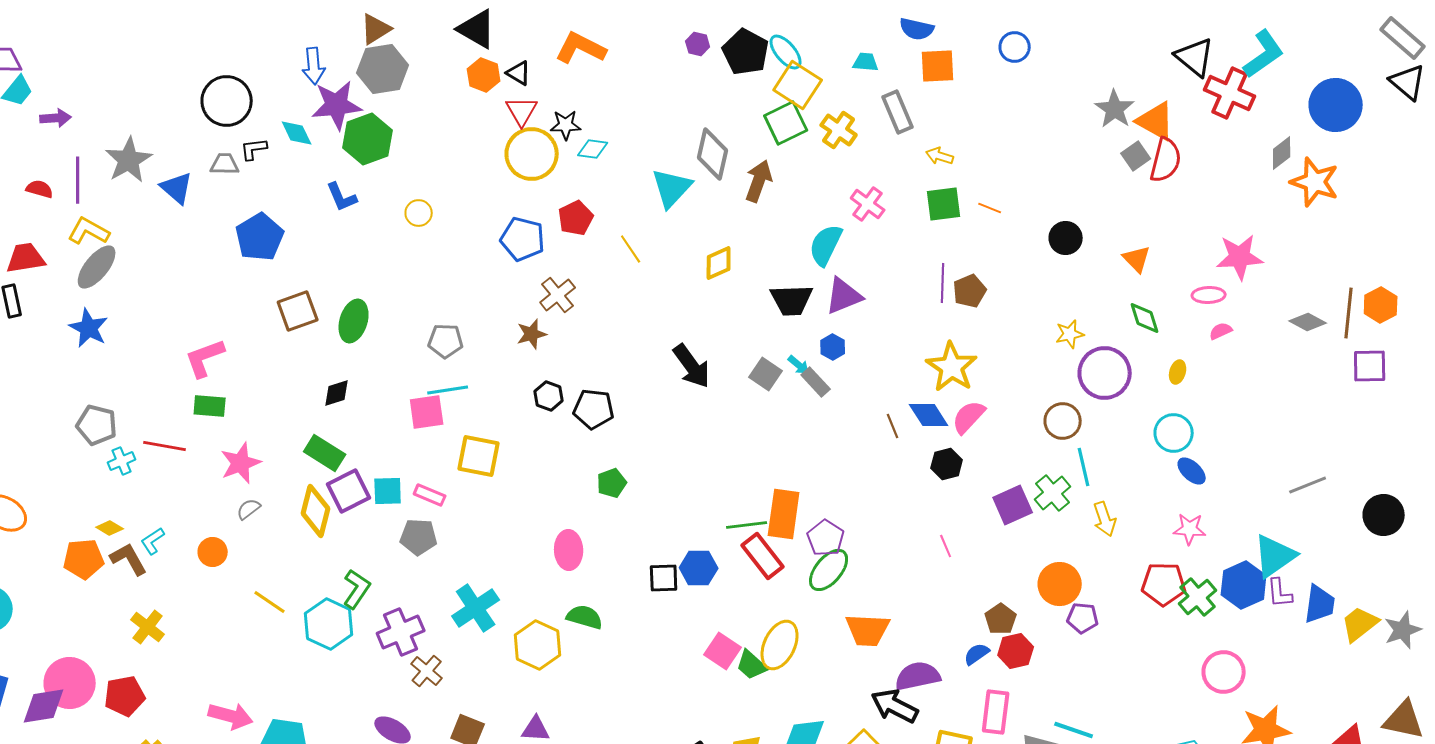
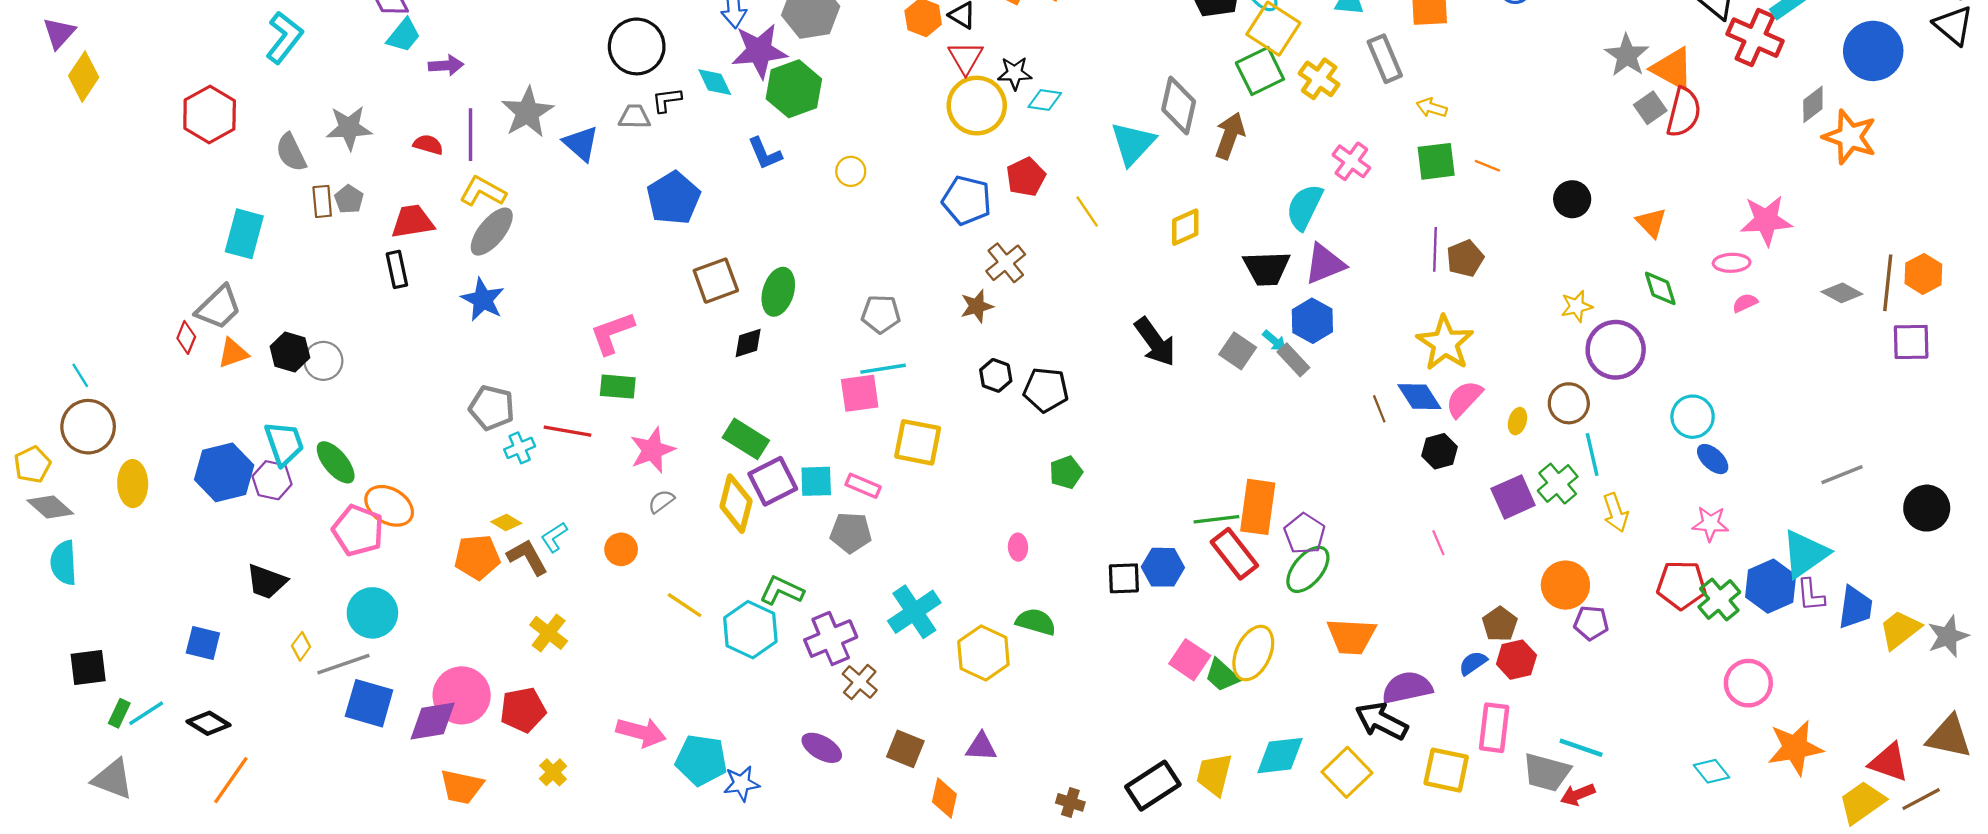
blue hexagon: (833, 347) -> (1312, 321), size x1.5
yellow ellipse: (1178, 372) -> (1518, 421), moved
black diamond: (337, 393) -> (748, 343), moved
pink ellipse: (569, 550) -> (1018, 547), size x0.6
green L-shape: (357, 589) -> (782, 591), turned -99

